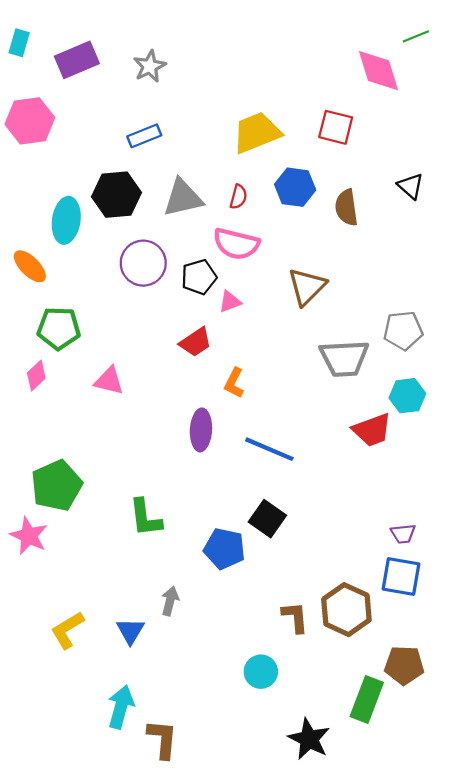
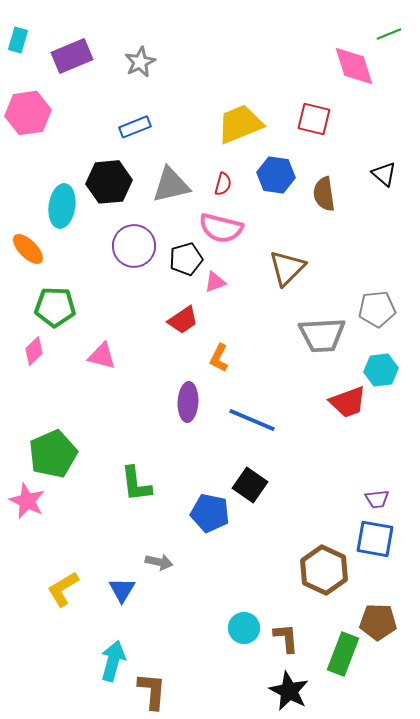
gray arrow: (170, 601) -> (159, 562), turned 88
brown L-shape: (295, 617) -> (286, 638), moved

